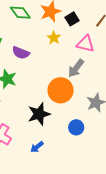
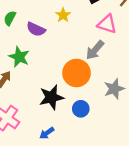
yellow star: (54, 38) -> (63, 15), moved
blue circle: (76, 127) -> (81, 109), moved

